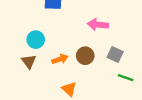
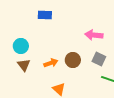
pink arrow: (98, 25) -> (94, 35), moved
cyan circle: (36, 40) -> (21, 46), moved

